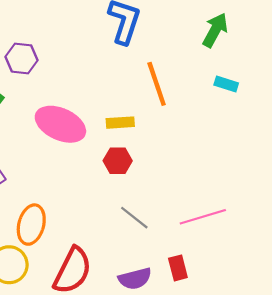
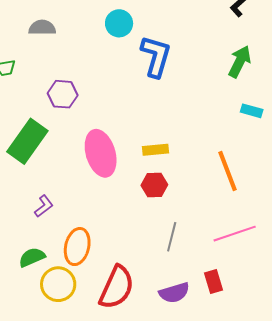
orange line: (157, 84) -> (227, 171), moved
pink ellipse: (60, 124) -> (101, 153), turned 51
gray line: (134, 218) -> (172, 237), turned 68

